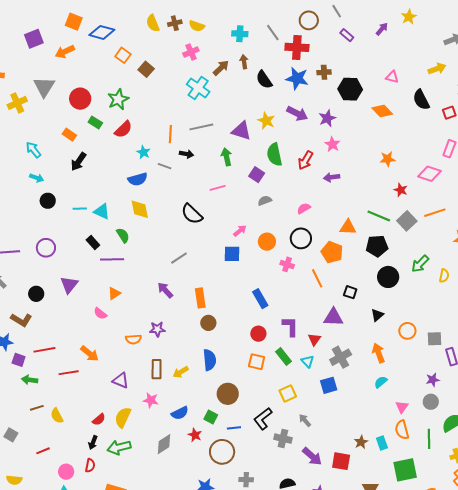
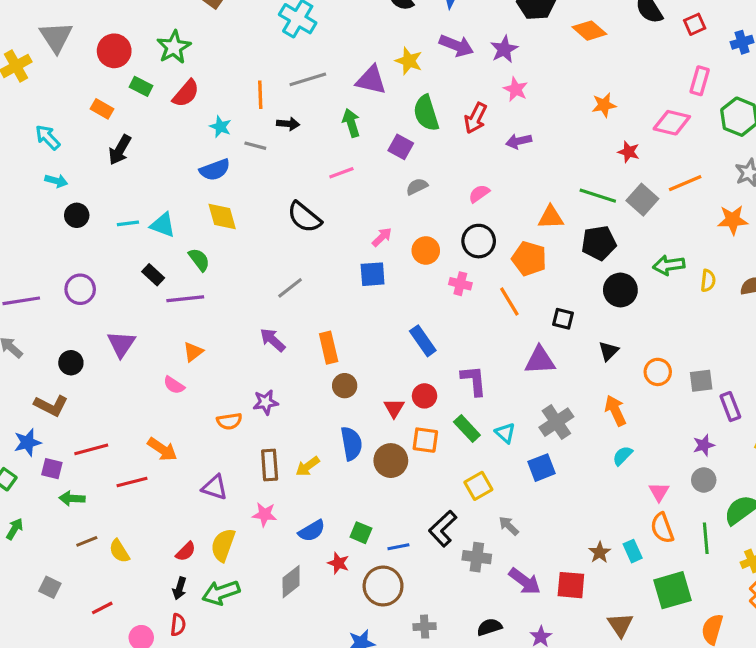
green arrow: (420, 264) -> (669, 265), turned 42
red triangle: (314, 339) -> (394, 408), moved
brown circle: (228, 394) -> (391, 461), moved

